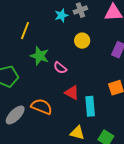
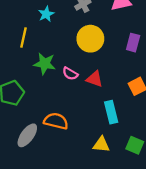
cyan star: (61, 15) -> (46, 14), moved
yellow circle: (82, 41) -> (90, 39), size x1.5
red triangle: (72, 93) -> (94, 79), moved

